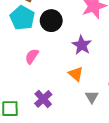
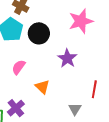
orange triangle: (76, 74) -> (42, 87), moved
purple cross: (43, 99) -> (16, 108), moved

